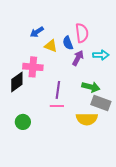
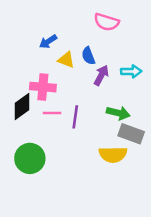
pink semicircle: (82, 33) -> (106, 22), moved, turned 114
pink line: (57, 106) -> (52, 113), moved
green circle: (23, 122) -> (30, 158), size x1.5

